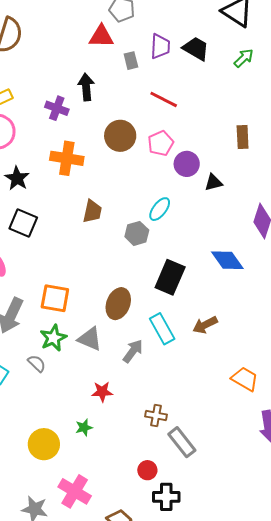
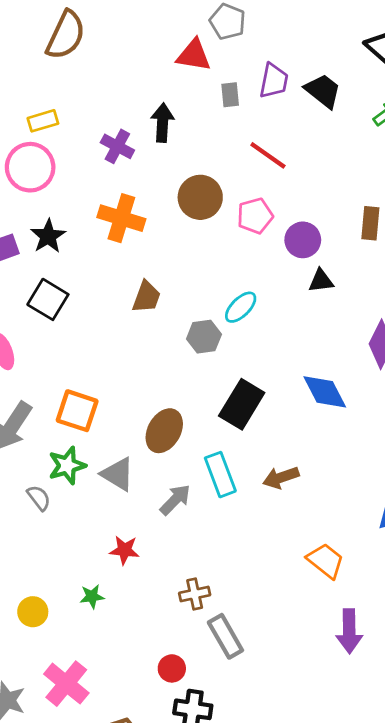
purple circle: (187, 164) -> (303, 240), moved
brown cross: (156, 416) -> (195, 594), turned -30
yellow circle: (44, 444) -> (33, 612), size x0.7

